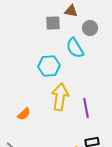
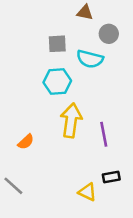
gray square: (53, 23) -> (57, 44), moved
cyan semicircle: (75, 48) -> (90, 59), turned -45

